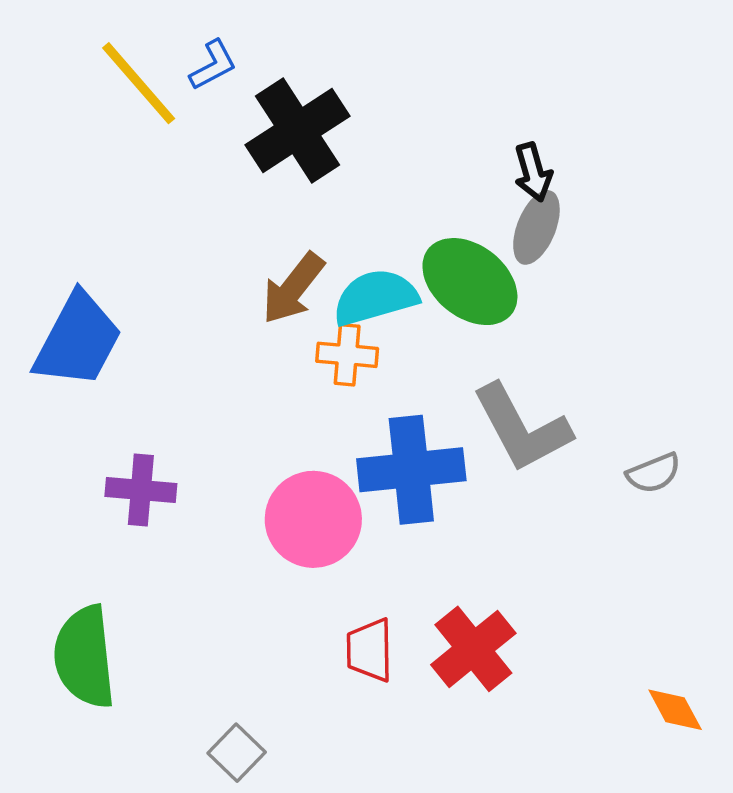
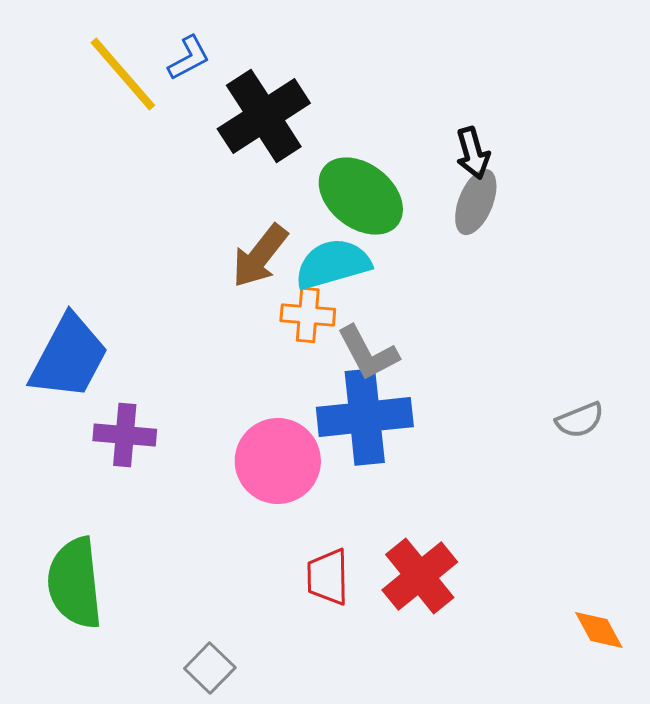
green ellipse: (470, 282) -> (361, 196), moved
blue trapezoid: (78, 340) -> (69, 357), moved
gray L-shape: (522, 428) -> (368, 353), moved, size x0.7

